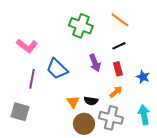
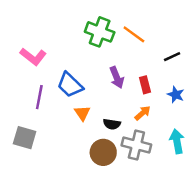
orange line: (120, 20) -> (134, 34), moved
black line: (119, 46) -> (172, 57), moved
orange triangle: (73, 102) -> (82, 113), moved

